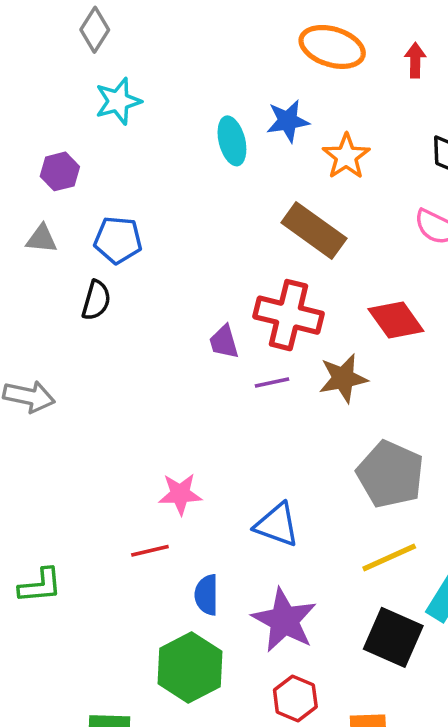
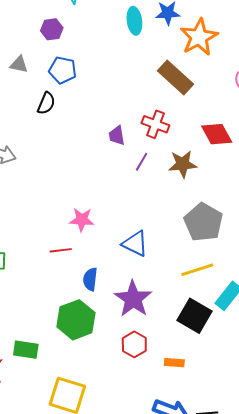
orange star: (346, 156) -> (199, 37), size x1.4
purple hexagon: (60, 171) -> (52, 29), moved
red cross: (289, 315) -> (155, 124), size x0.7
purple line: (272, 382) -> (142, 162), turned -54

